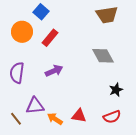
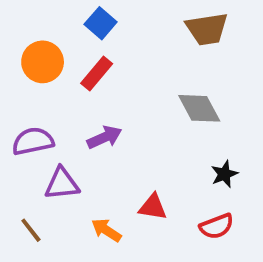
blue square: (41, 12) -> (101, 23), moved
purple semicircle: (17, 73) -> (33, 141), turned 70
purple triangle: (35, 106) -> (62, 184), moved
red triangle: (79, 116) -> (153, 207), moved

